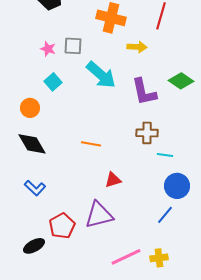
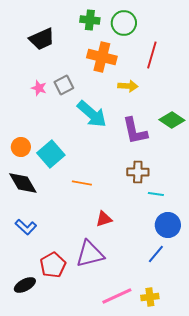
gray square: (73, 46) -> (64, 85), turned -30
cyan square: (53, 82) -> (51, 154), moved, size x1.5

